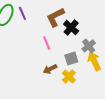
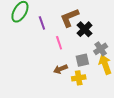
purple line: (22, 13) -> (42, 23), moved
yellow cross: (69, 76) -> (79, 78), turned 32

